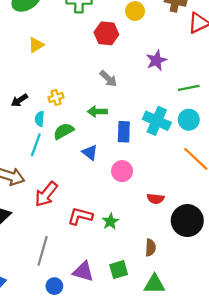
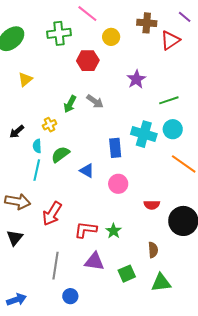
green arrow: (97, 111) -> (70, 104), moved, turned -54
purple triangle: (83, 271) -> (94, 261), moved

